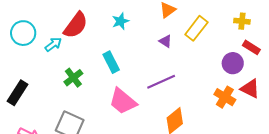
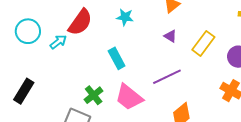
cyan star: (120, 21) -> (125, 17), turned 30
yellow rectangle: (196, 28) -> (203, 43), moved
green cross: (73, 78) -> (94, 95), moved

